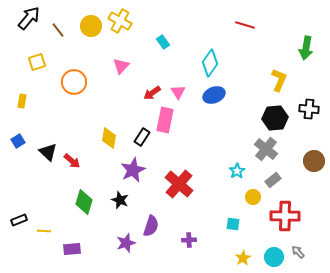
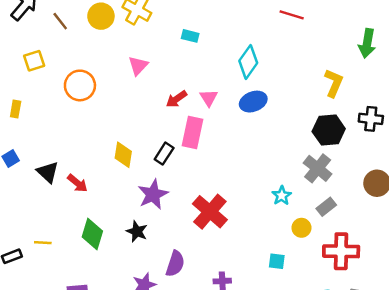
cyan rectangle: (163, 42) -> (190, 36), turned -40
yellow line: (44, 231) -> (43, 243), moved

